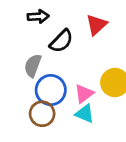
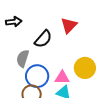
black arrow: (38, 16) -> (14, 22), moved
pink triangle: (84, 94) -> (62, 78), turned 42

